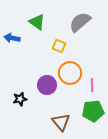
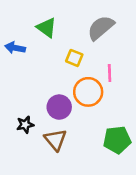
pink line: (92, 85) -> (110, 73), moved
brown triangle: (61, 122) -> (55, 140), moved

